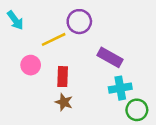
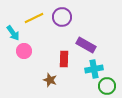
cyan arrow: (15, 20) -> (13, 33), moved
yellow line: (54, 39) -> (34, 18), moved
red rectangle: (63, 77) -> (64, 59), moved

